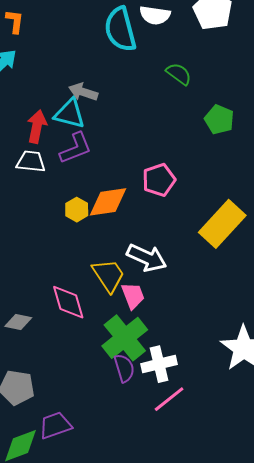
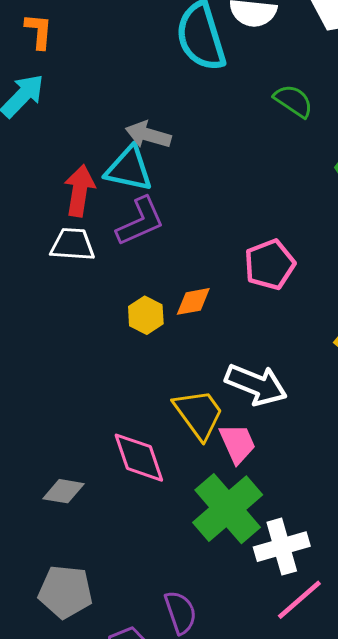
orange diamond: (108, 202) -> (193, 301), size x0.6
purple semicircle: (124, 368) -> (180, 612), moved

